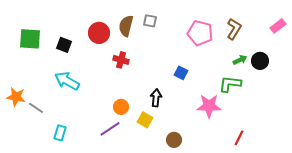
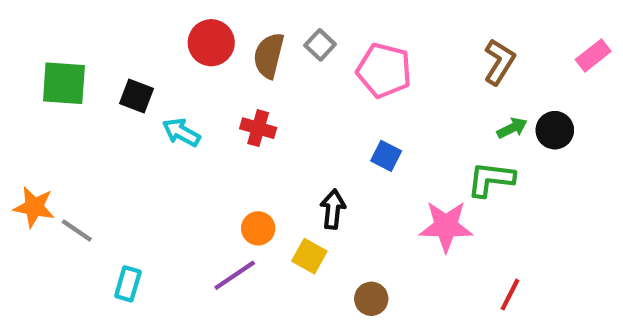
gray square: (150, 21) -> (320, 45), turned 32
red circle: (99, 33) -> (211, 43), moved
pink pentagon: (200, 33) -> (384, 70), moved
cyan arrow: (67, 81) -> (181, 132), moved, size x0.7

